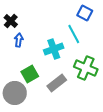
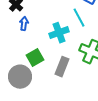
gray rectangle: (57, 83) -> (62, 67), turned -30

